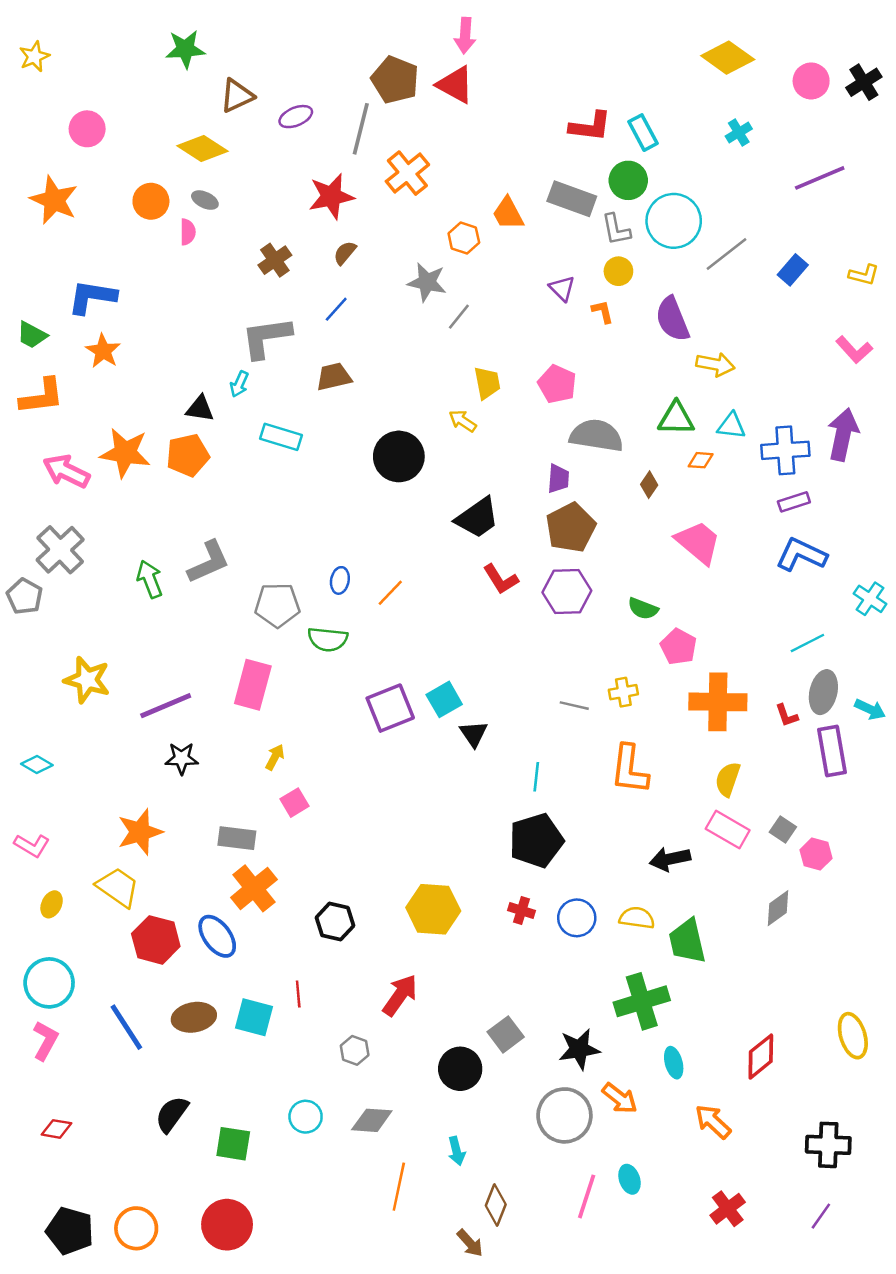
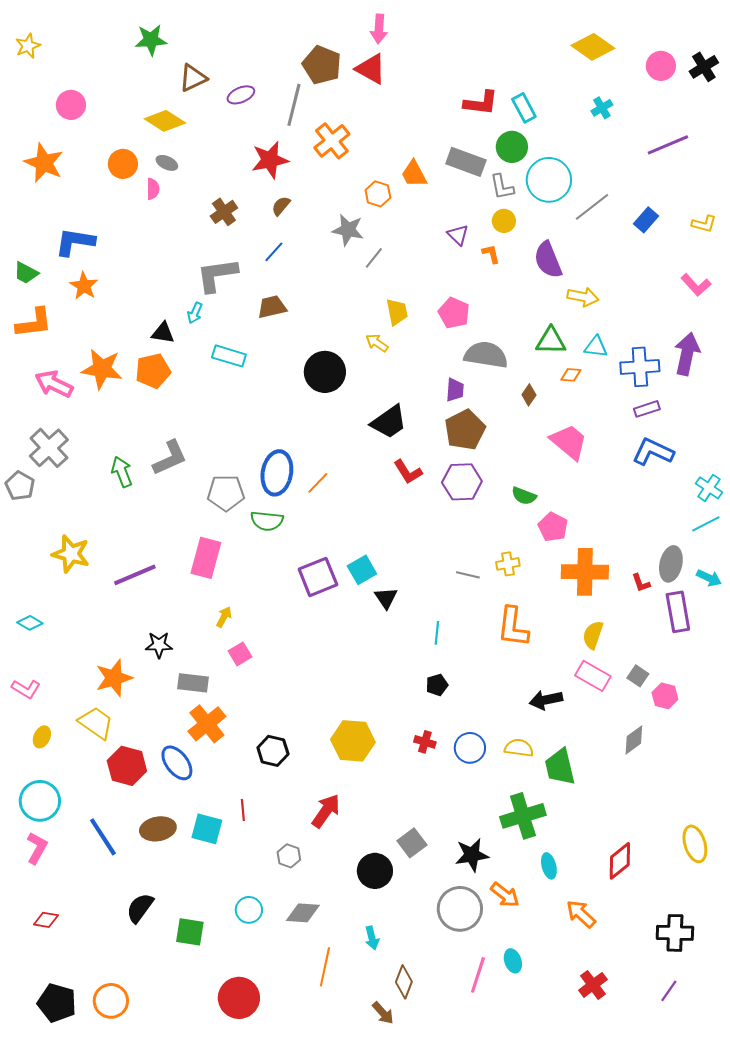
blue ellipse: (340, 580) -> (277, 473), size x2.0
cyan line: (807, 643) -> (706, 524), moved
black star: (182, 758) -> (159, 645), moved
black pentagon: (536, 841) -> (437, 685), size x0.5
red circle: (227, 1225) -> (239, 998), moved

